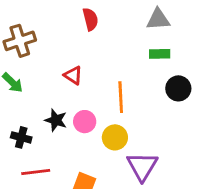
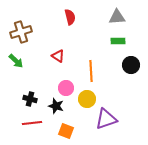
black star: (56, 120) -> (56, 106), moved
black cross: (21, 137) -> (30, 99), moved
purple triangle: (142, 166) -> (106, 119), turned 40

